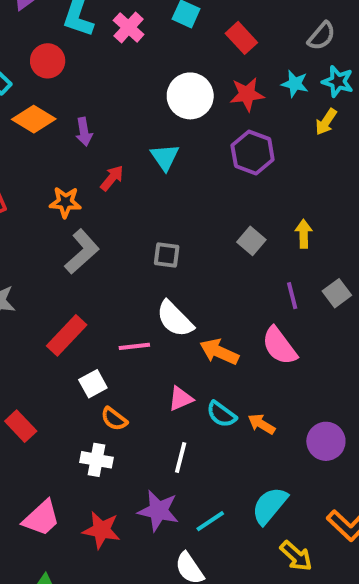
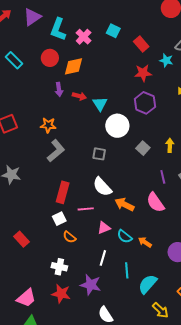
red circle: (48, 61) -> (50, 58), moved
cyan star: (295, 84) -> (166, 60), moved
white circle: (190, 96) -> (117, 126), moved
orange diamond: (34, 119) -> (73, 66), moved, turned -45
red arrow: (112, 178) -> (79, 96), moved, turned 64
red rectangle: (67, 335) -> (63, 192), moved, turned -30
pink line: (134, 346) -> (86, 209), moved
white cross: (97, 460) -> (59, 267), moved
pink trapezoid: (41, 518) -> (26, 298), moved
cyan line: (210, 521) -> (127, 270), moved, turned -63

